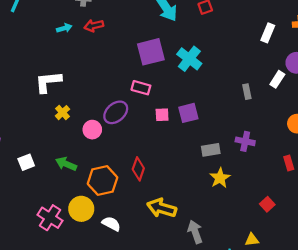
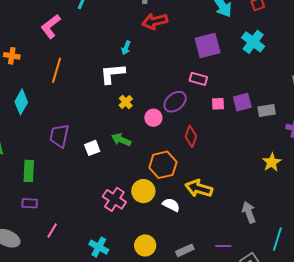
red arrow: (94, 26) -> (155, 21), size x1.4
cyan arrow: (64, 28) -> (126, 48), moved, turned 128
cyan cross: (189, 59) -> (253, 42), moved
gray rectangle: (211, 150) -> (267, 111), moved
green arrow: (66, 164) -> (121, 140), moved
red diamond: (138, 169) -> (191, 136), moved
yellow arrow: (162, 208) -> (199, 188), moved

